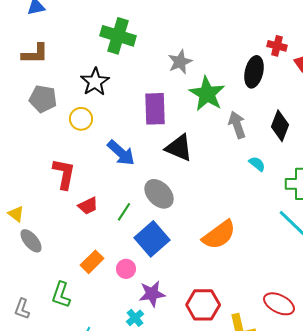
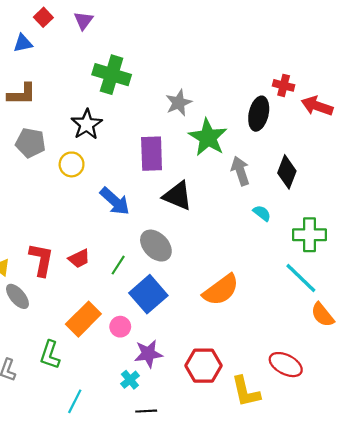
red L-shape: (64, 174) -> (41, 260), moved
orange rectangle: (92, 262) -> (83, 319), size x1.4

